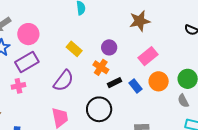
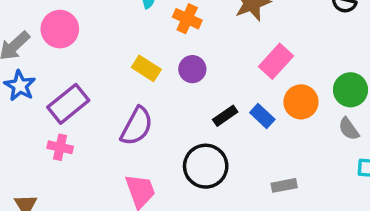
pink circle: (28, 34) -> (60, 29), moved
purple circle: (109, 47) -> (192, 69), moved
orange cross: (101, 67) -> (187, 19), moved
pink cross: (18, 86) -> (60, 147), turned 32

